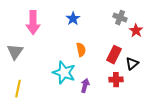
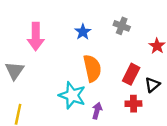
gray cross: (120, 18) -> (122, 26), moved
orange semicircle: (81, 50) -> (92, 68), size x1.6

